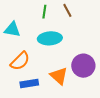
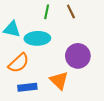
cyan ellipse: (50, 38) -> (37, 38), moved
purple circle: (83, 66) -> (78, 56), moved

